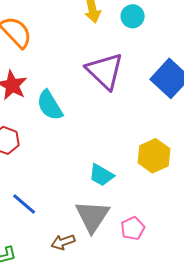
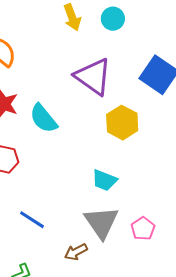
yellow hexagon: (154, 156) -> (122, 123), moved

